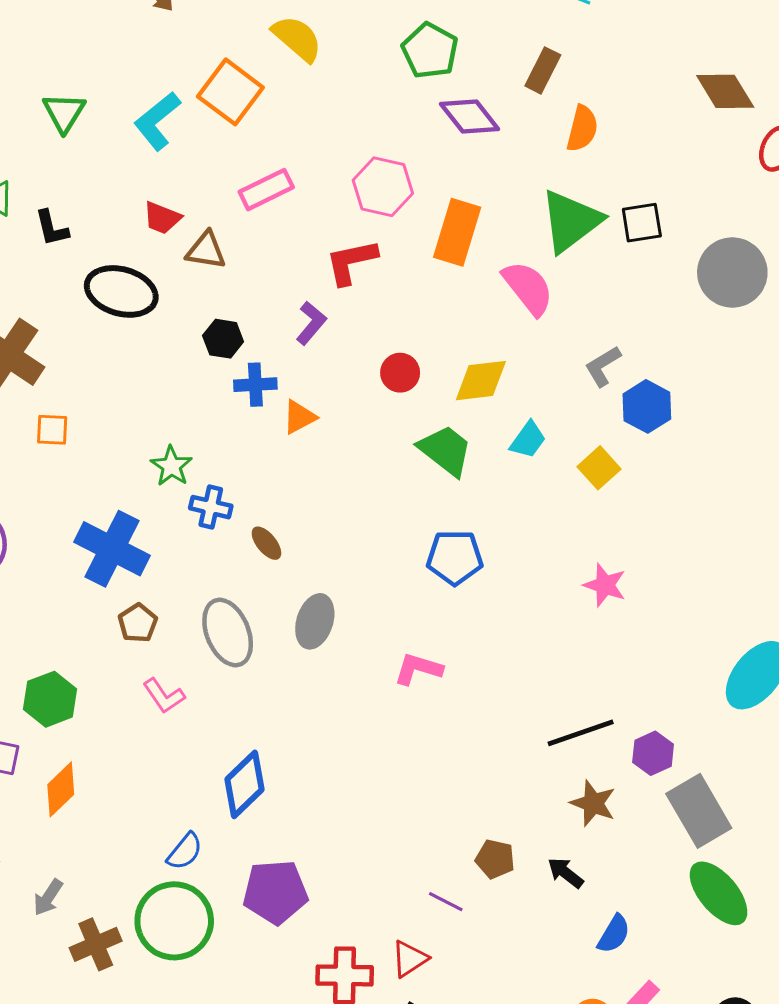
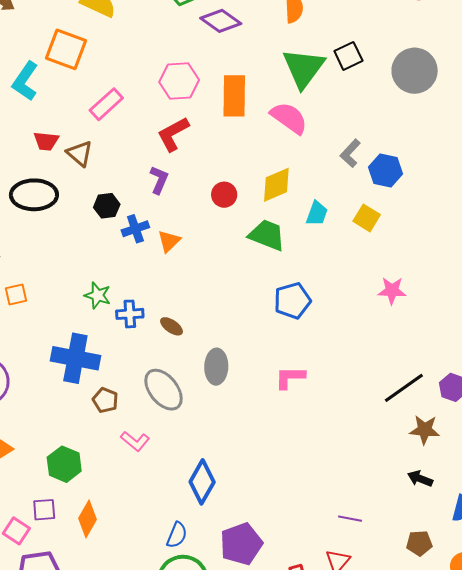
brown triangle: (206, 250) -> (80, 153), turned 48
brown pentagon: (495, 859) -> (419, 543), moved

